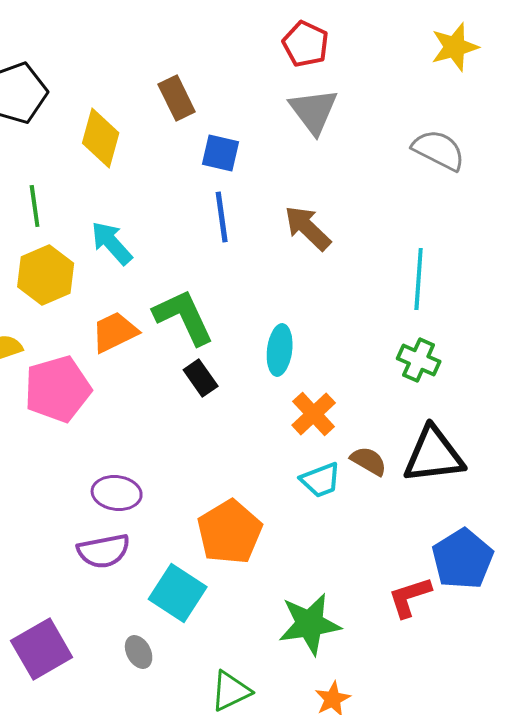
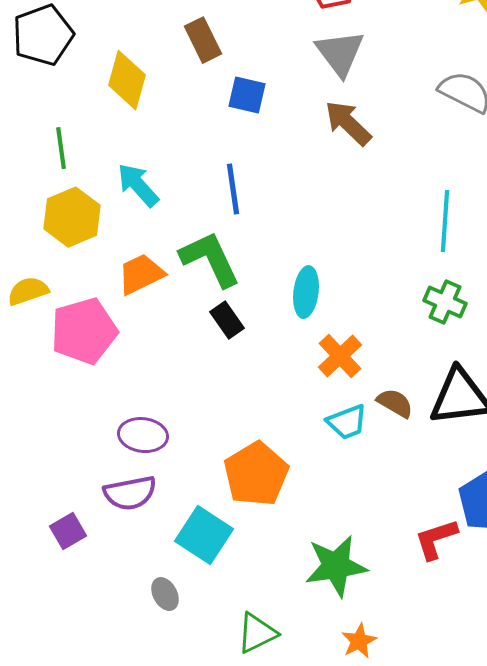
blue line: (222, 217) -> (233, 189), moved
brown arrow: (308, 228) -> (348, 123), moved
purple square: (42, 649) -> (68, 531), moved, size x0.6

